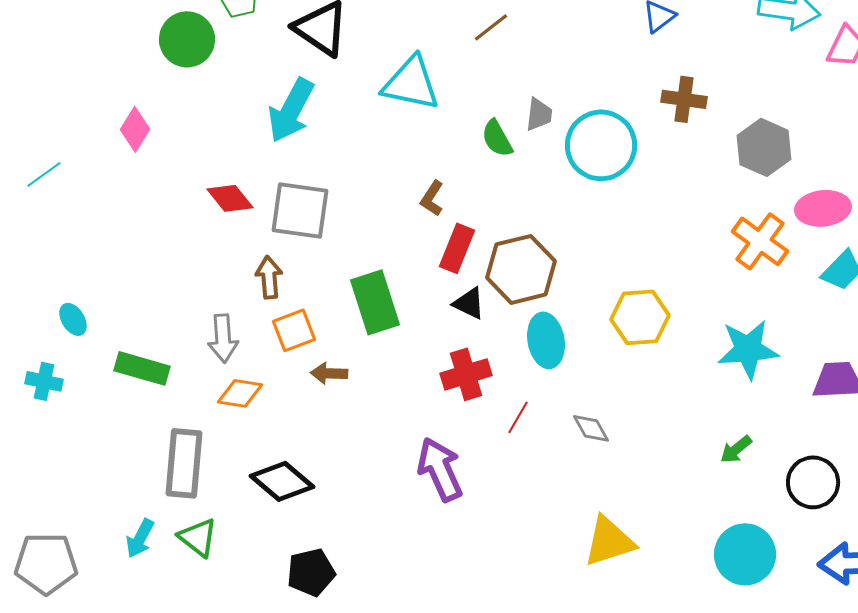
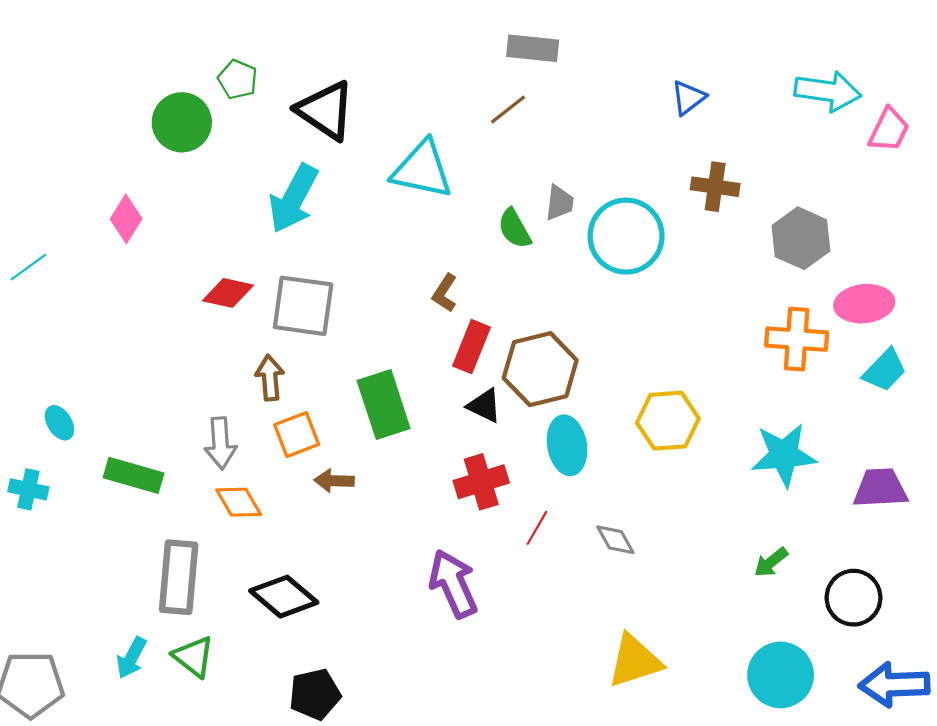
red diamond: (230, 198) -> (228, 293), turned -39
orange cross: (760, 241) -> (797, 339), turned -32
orange diamond: (240, 393) -> (239, 502), turned 51

